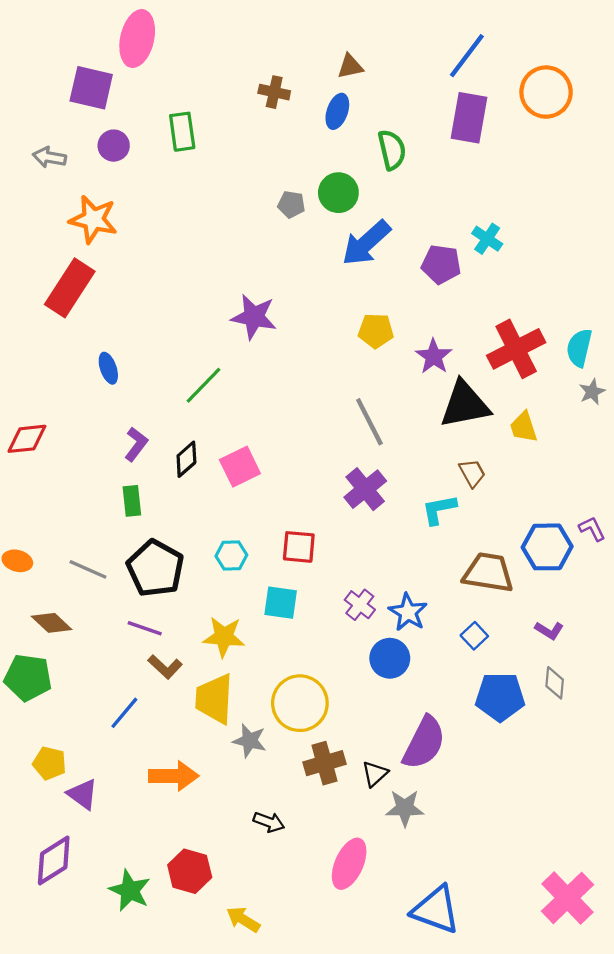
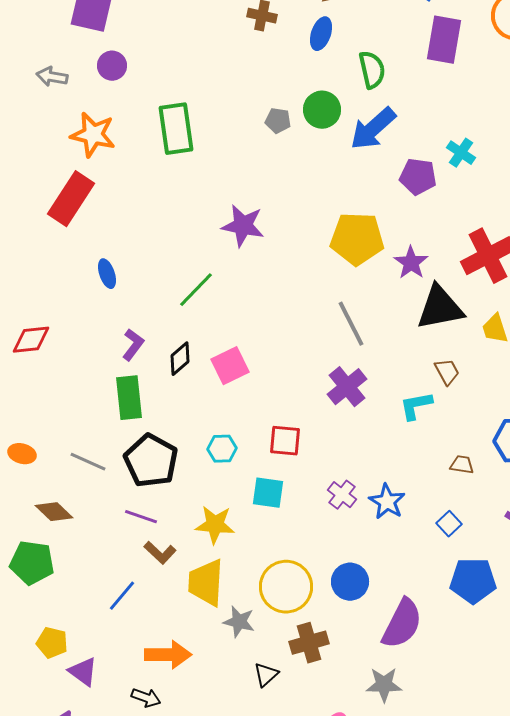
green rectangle: (182, 132) -> (176, 129), moved, size x1.4
blue arrow: (366, 243) -> (373, 129), moved
yellow pentagon: (376, 331) -> (357, 239), size x1.6
green rectangle: (132, 501) -> (129, 398), size x1.5
brown trapezoid: (488, 573) -> (462, 465), size x0.5
blue circle: (390, 658) -> (350, 582), moved
black triangle: (375, 774) -> (266, 675), moved
black arrow: (269, 822) -> (146, 698), moved

